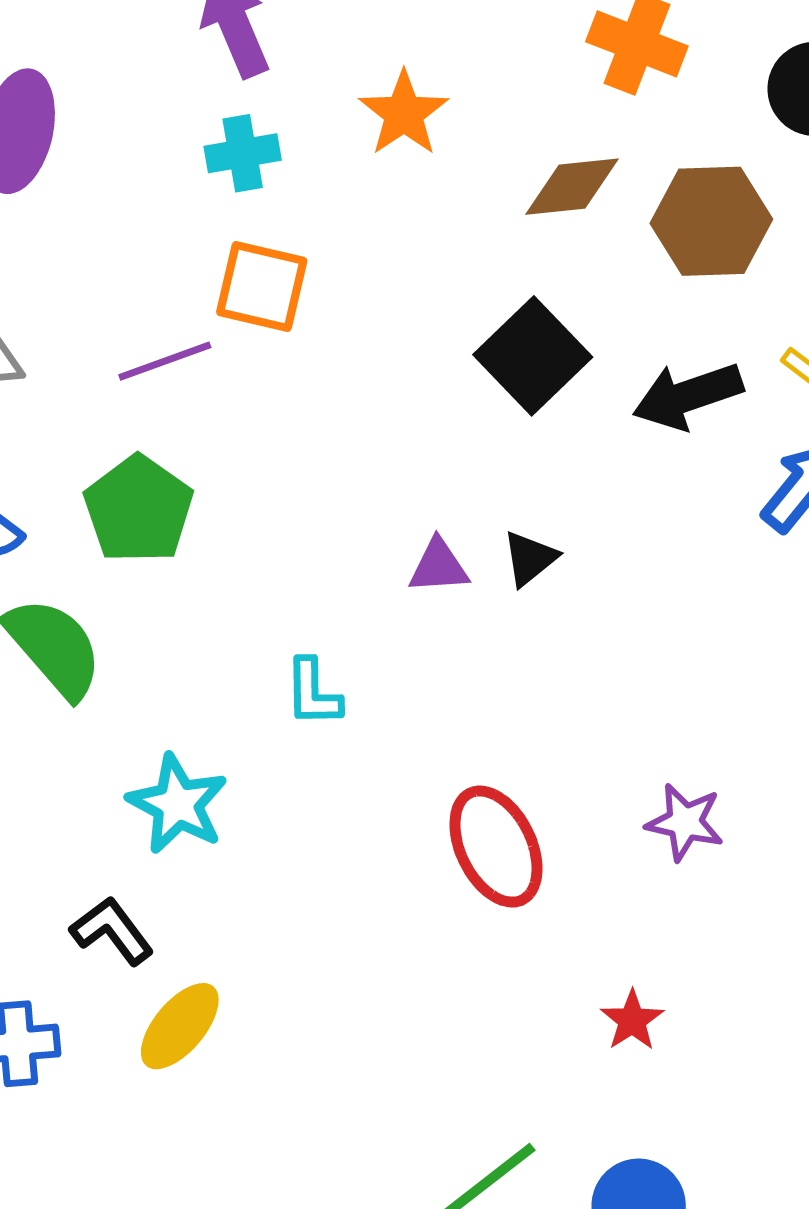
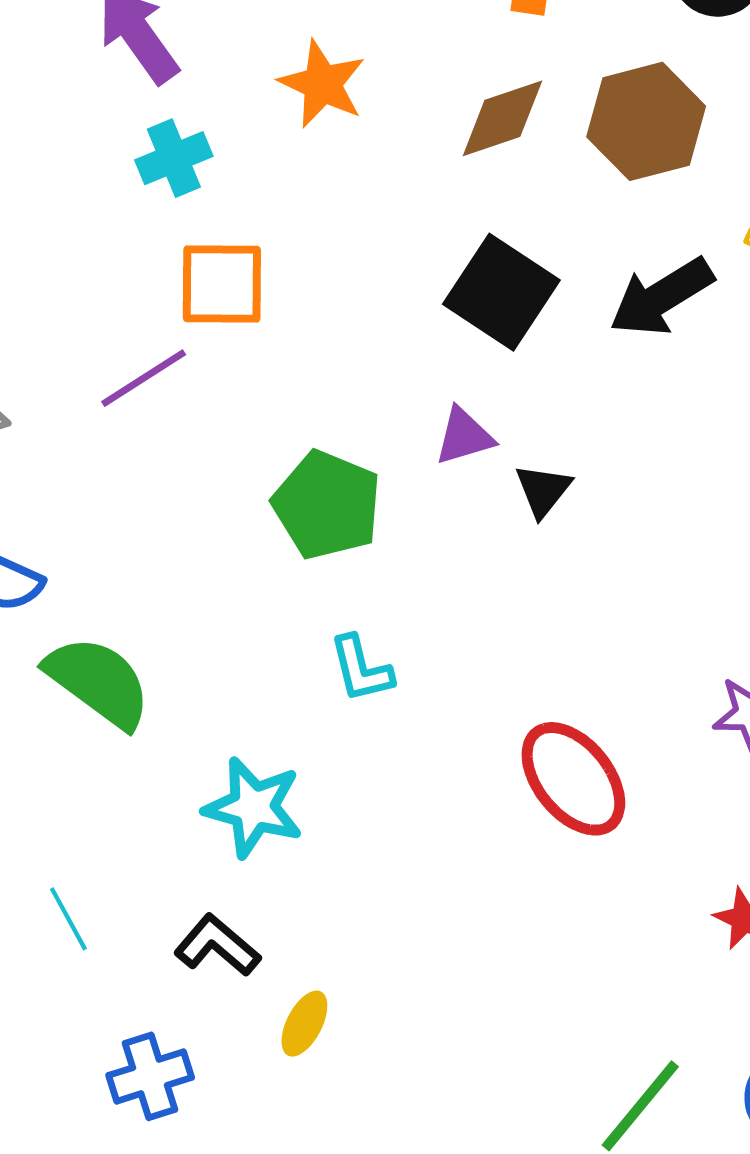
green pentagon: (139, 509) -> (327, 505), moved
purple triangle: (439, 566) -> (464, 436), moved
yellow ellipse: (180, 1026) -> (304, 1024), size x0.7

